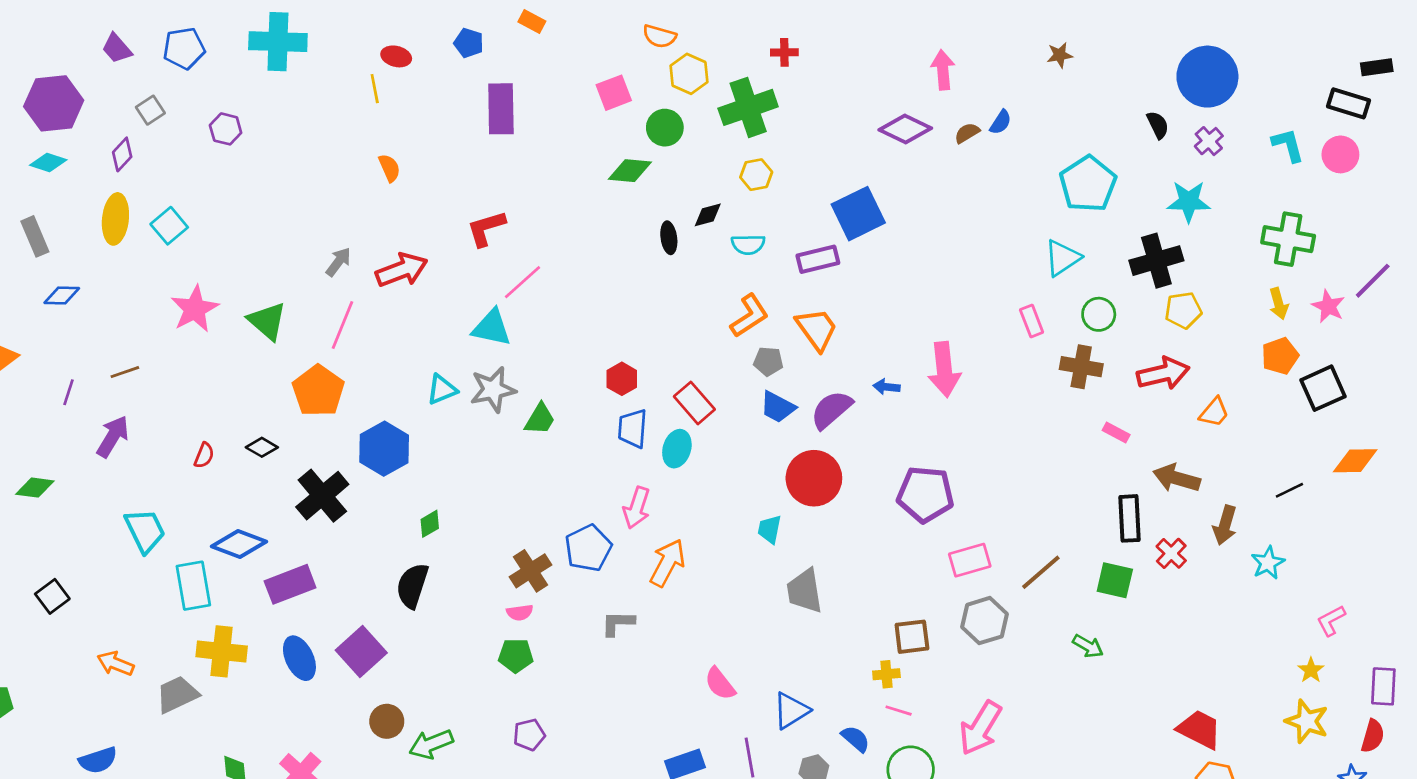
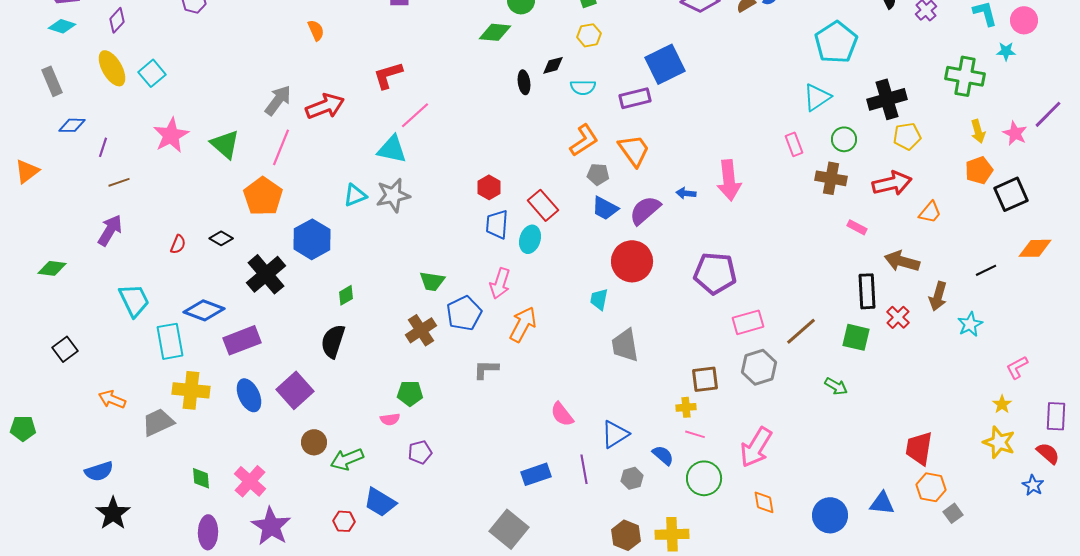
cyan star: (1189, 201) -> (1006, 51), moved, size x0.6
yellow ellipse: (115, 219) -> (112, 68), turned -36
green cross: (1288, 239) -> (965, 76), moved
gray arrow: (338, 262) -> (278, 100), size x1.4
purple line: (68, 392) -> (103, 147), moved
green trapezoid: (540, 419) -> (432, 281), moved, turned 68
pink semicircle: (520, 612) -> (390, 419), moved
red trapezoid: (1199, 729) -> (919, 448), turned -108
red semicircle: (1373, 736) -> (1048, 453), turned -65

